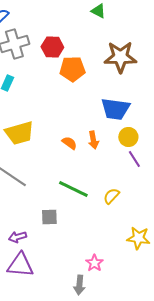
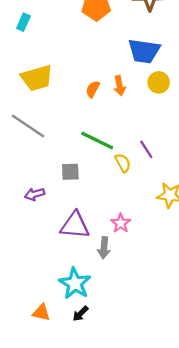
orange semicircle: (69, 143) -> (93, 89), turned -98
purple line: (134, 159) -> (146, 149), moved
yellow semicircle: (111, 196) -> (123, 163), moved, turned 108
purple triangle: (20, 265) -> (75, 225), moved

